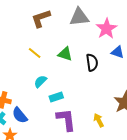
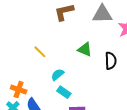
yellow line: (35, 53) -> (40, 52), moved
cyan rectangle: (56, 97) -> (64, 92), moved, turned 48

